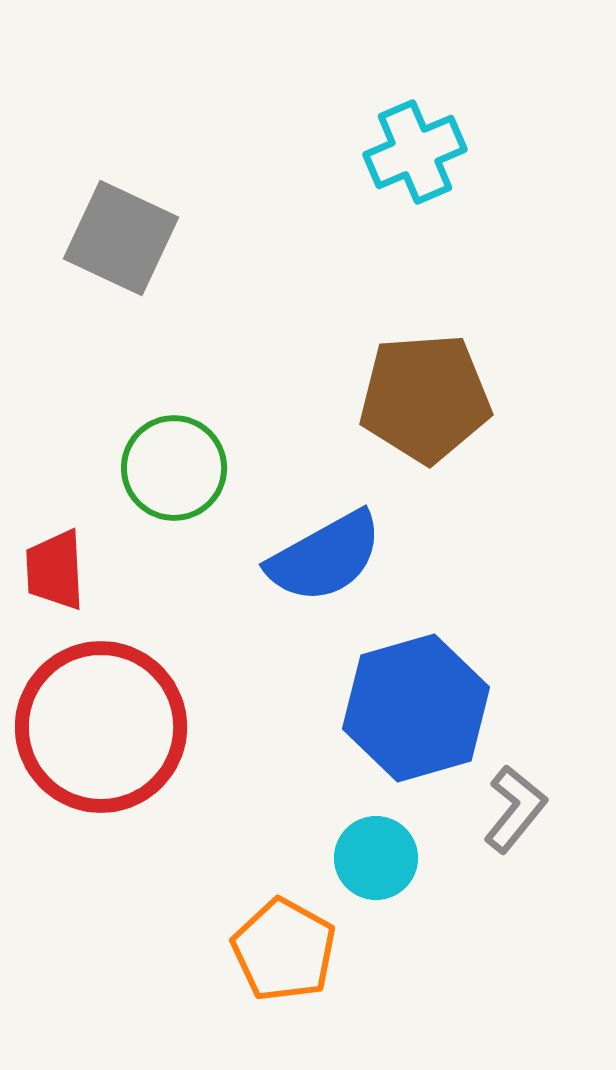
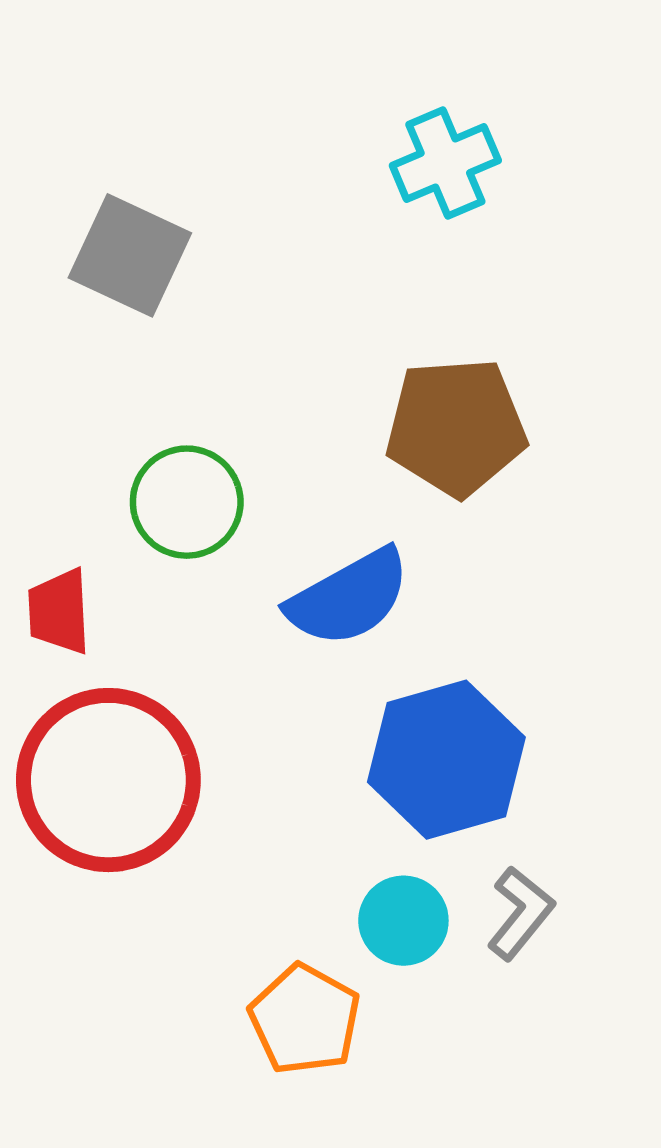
gray L-shape: (515, 809) -> (520, 913), moved

